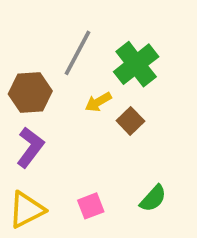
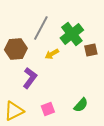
brown square: (130, 121) -> (91, 50), moved, turned 32
purple L-shape: (30, 147) -> (30, 78), moved

